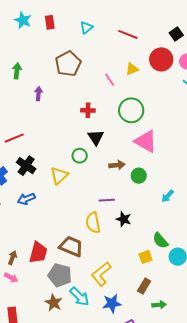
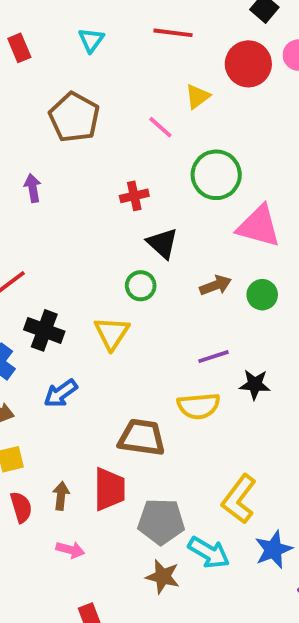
yellow semicircle: (93, 223) -> (199, 406), turned -70
brown trapezoid: (71, 246) -> (142, 437), moved
brown arrow: (12, 258) -> (61, 496), moved

